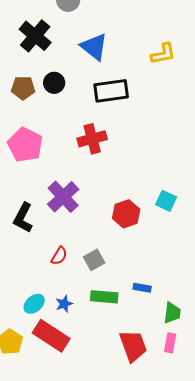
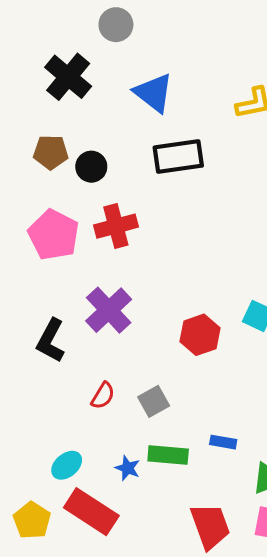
black circle: (54, 83) -> (91, 167), moved
red cross: (92, 139) -> (116, 226), moved
blue star: (64, 304) -> (128, 468), moved, turned -30

